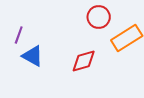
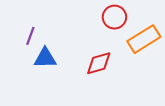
blue triangle: (33, 56) -> (45, 58), turned -30

